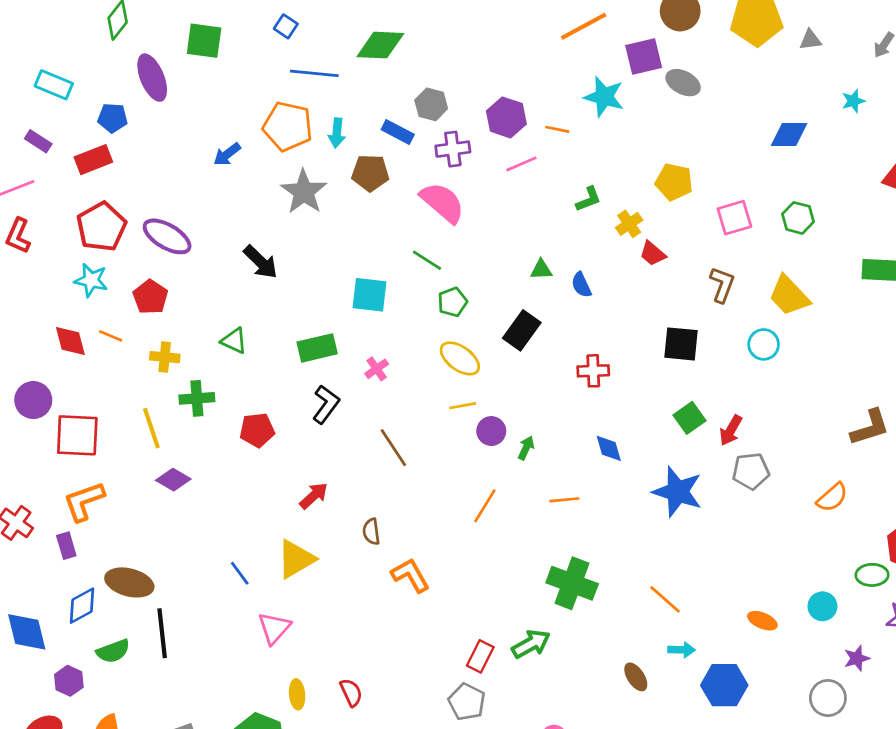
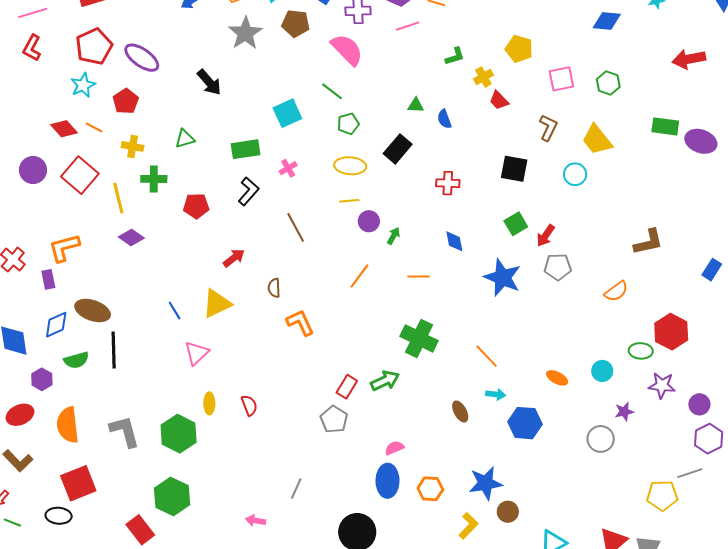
cyan star: (91, 280) -> (83, 85), turned 30
cyan square: (369, 295) -> (287, 113), turned -36
red diamond: (70, 341) -> (64, 129), turned -32
green triangle: (234, 341) -> (185, 139), turned -45
yellow ellipse: (460, 358) -> (350, 166), turned -36
red square: (77, 435) -> (80, 175), moved, turned 33

